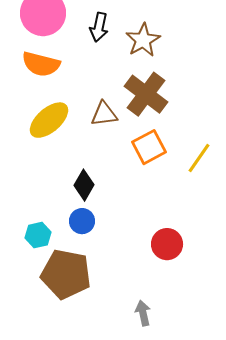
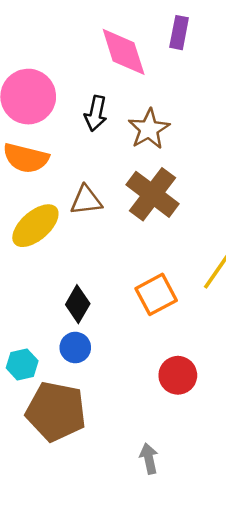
brown triangle: (104, 114) -> (86, 200), moved
orange square: (149, 147) -> (156, 294), moved

